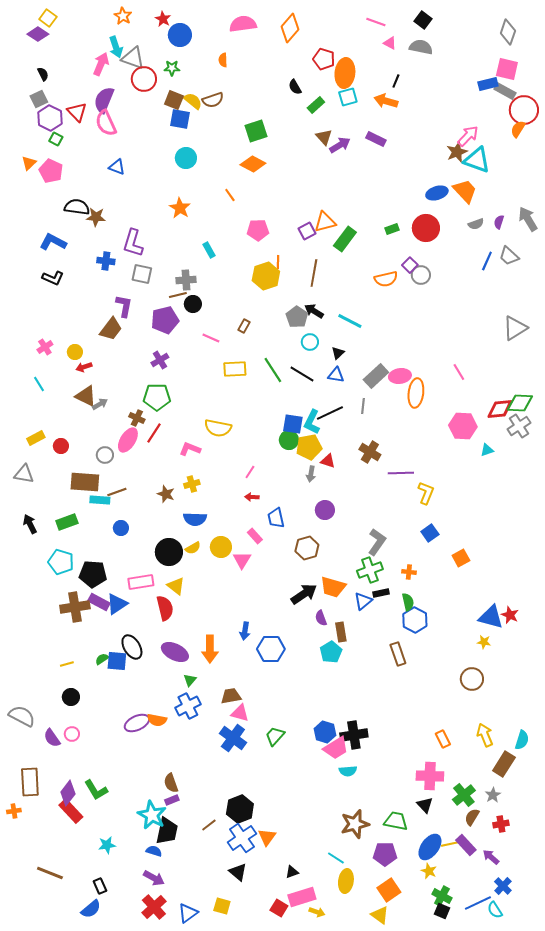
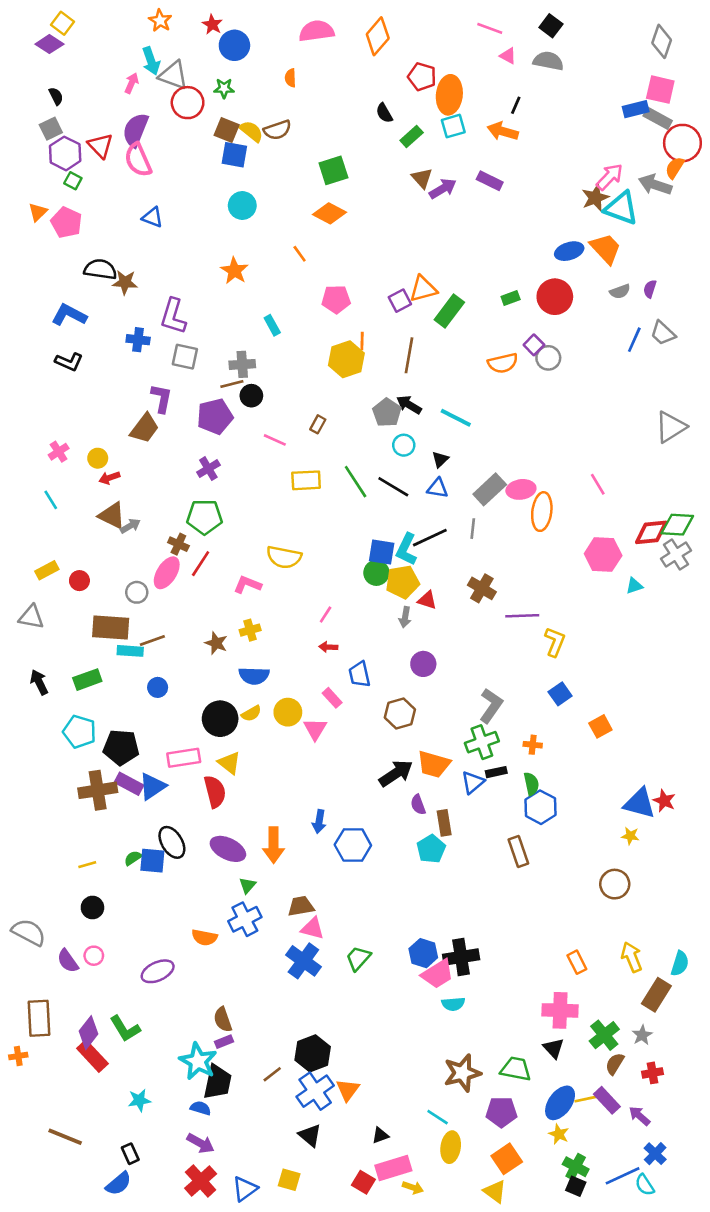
pink arrow: (101, 64) -> (132, 83), size x0.7
gray arrow: (528, 219) -> (655, 185), moved, turned -40
purple ellipse: (137, 723) -> (158, 971), moved

